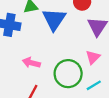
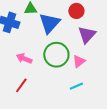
green circle: (68, 74) -> (56, 55), moved

